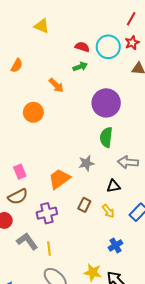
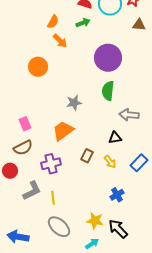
orange semicircle: (17, 66) -> (53, 22), moved
gray star: (86, 163) -> (74, 103), moved
gray L-shape: (27, 241) -> (32, 191), turned 100

